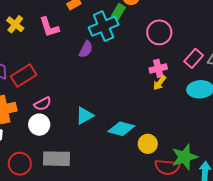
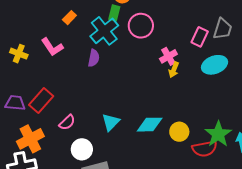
pink circle: (159, 32) -> (141, 26), moved
white circle: (39, 125) -> (82, 149), moved

